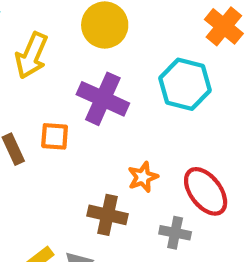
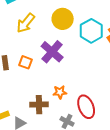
cyan hexagon: (185, 84) -> (91, 31), moved
brown cross: (107, 215) -> (39, 105), turned -30

